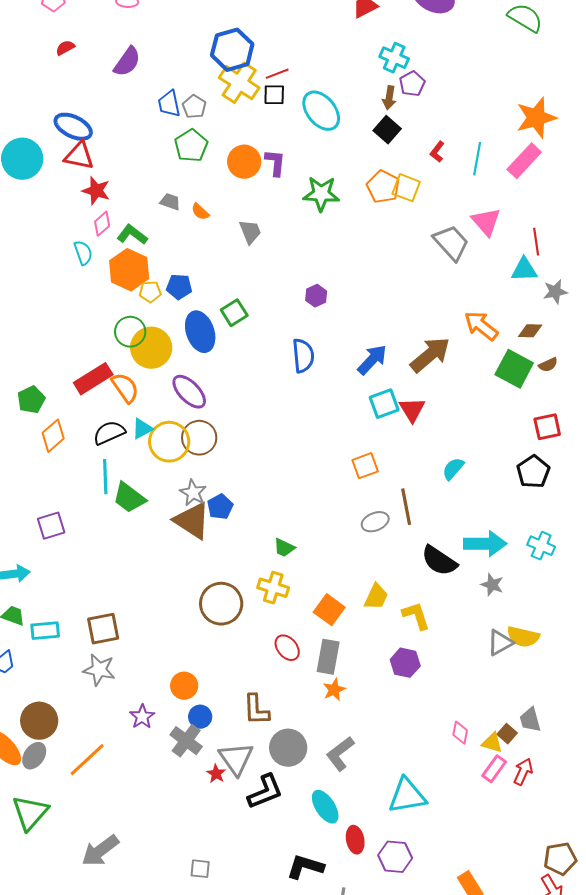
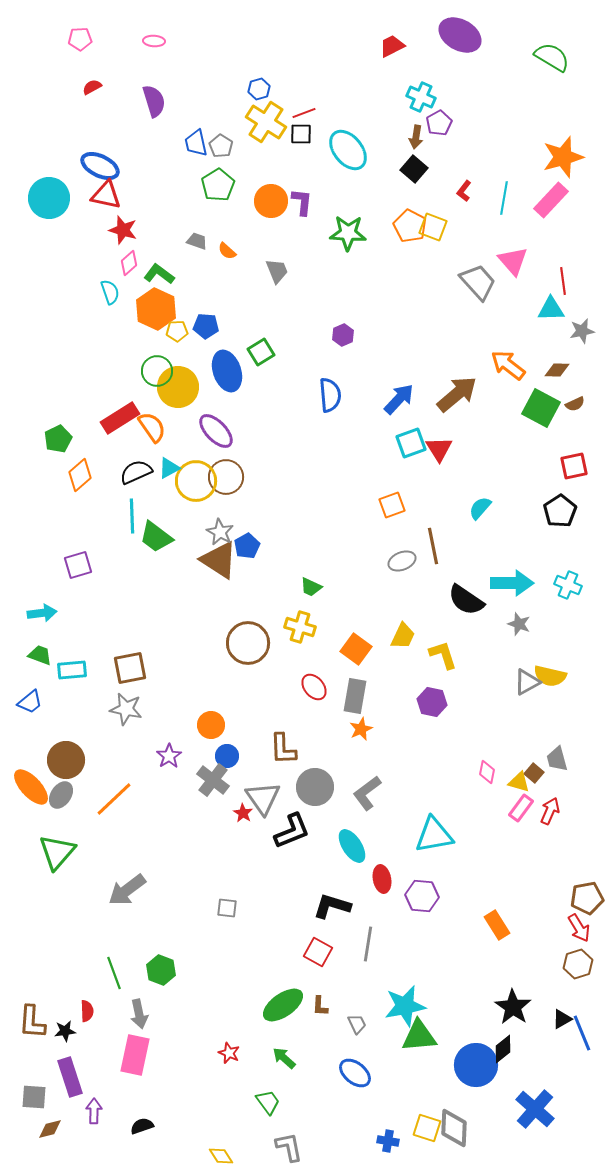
blue hexagon: (232, 50) -> (259, 89), size x0.5
purple semicircle: (127, 62) -> (154, 101), turned -52

